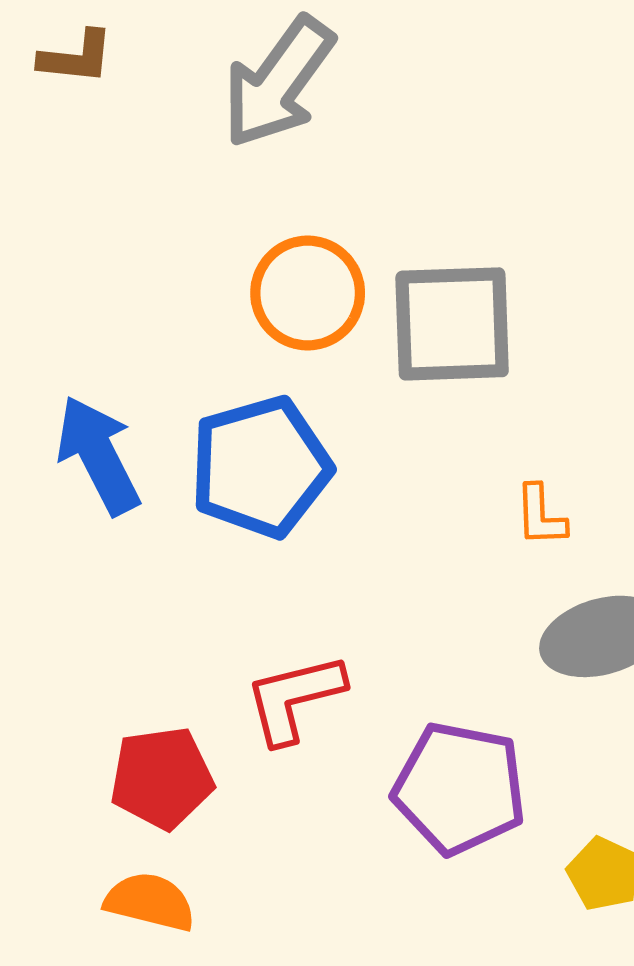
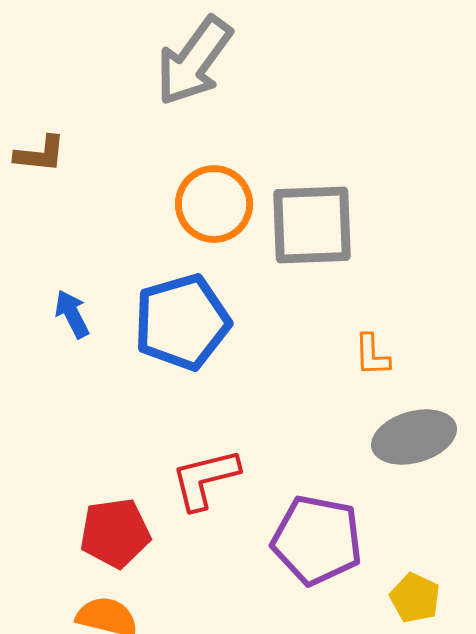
brown L-shape: (76, 57) -> (40, 154), moved
blue arrow: (98, 455) -> (72, 314), size x0.6

